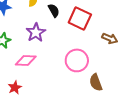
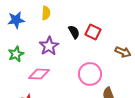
black semicircle: (54, 10) -> (74, 32), moved
red square: (80, 18) -> (93, 32), size x0.7

